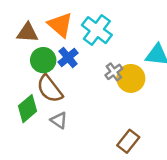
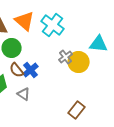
blue cross: (68, 57) -> (31, 70), moved
brown semicircle: (50, 89) -> (17, 70), size x0.7

